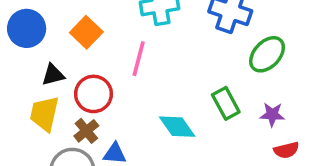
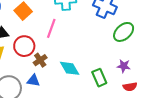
green rectangle: (226, 103) -> (99, 78), moved
brown cross: (86, 131) -> (40, 60), moved

